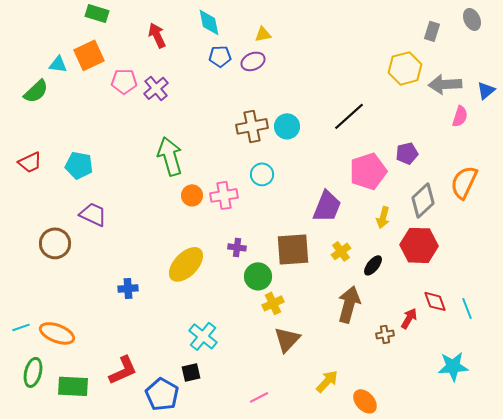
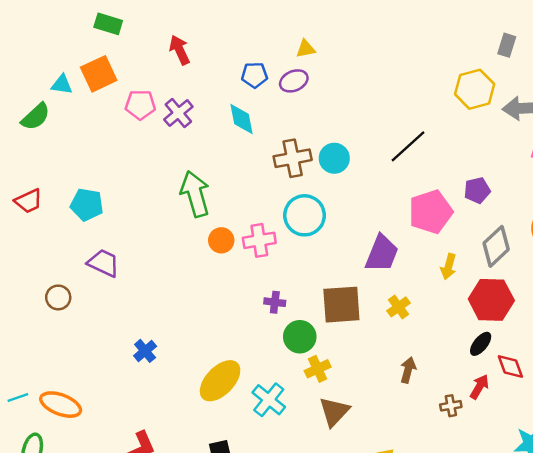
cyan diamond: (209, 22) -> (241, 119), moved
cyan circle: (262, 174) -> (305, 215), size x1.5
brown circle: (55, 243) -> (58, 297), size x0.7
yellow ellipse: (186, 264) -> (220, 381), moved
black ellipse: (373, 265) -> (481, 344), moved
blue cross: (128, 288) -> (145, 351), turned -36
brown arrow: (349, 304) -> (408, 370), size x0.6
cyan cross: (203, 336) -> (269, 400), moved

